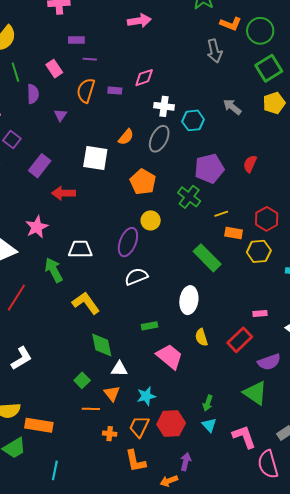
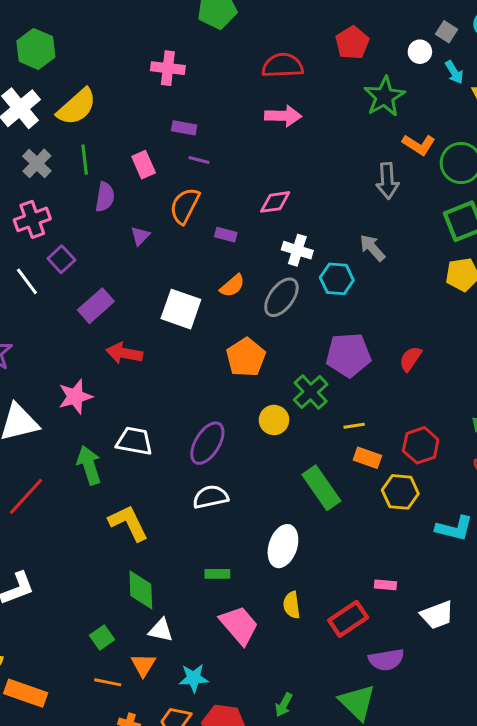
purple rectangle: (115, 91) -> (226, 235), moved
gray arrow: (232, 107) -> (372, 248), moved
yellow circle: (151, 220) -> (274, 420), moved

